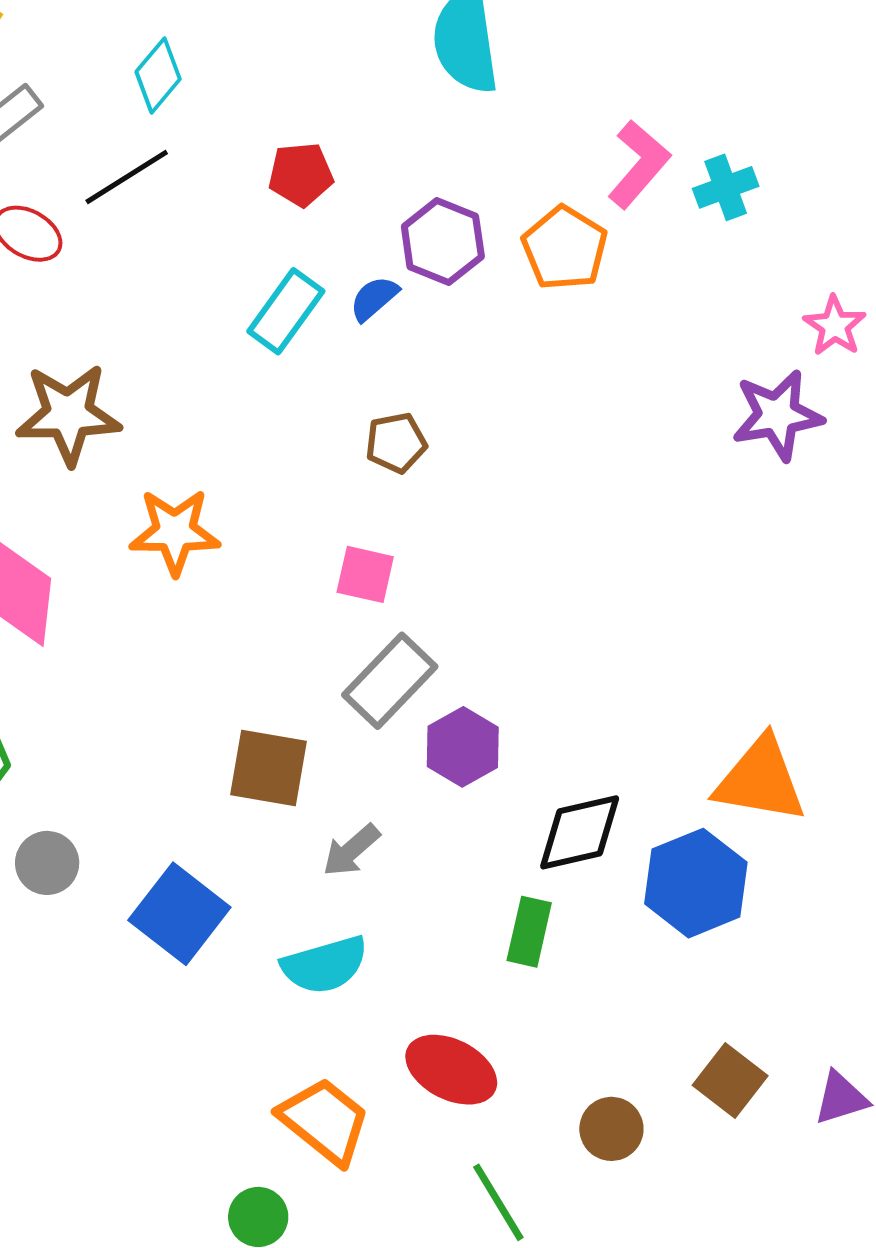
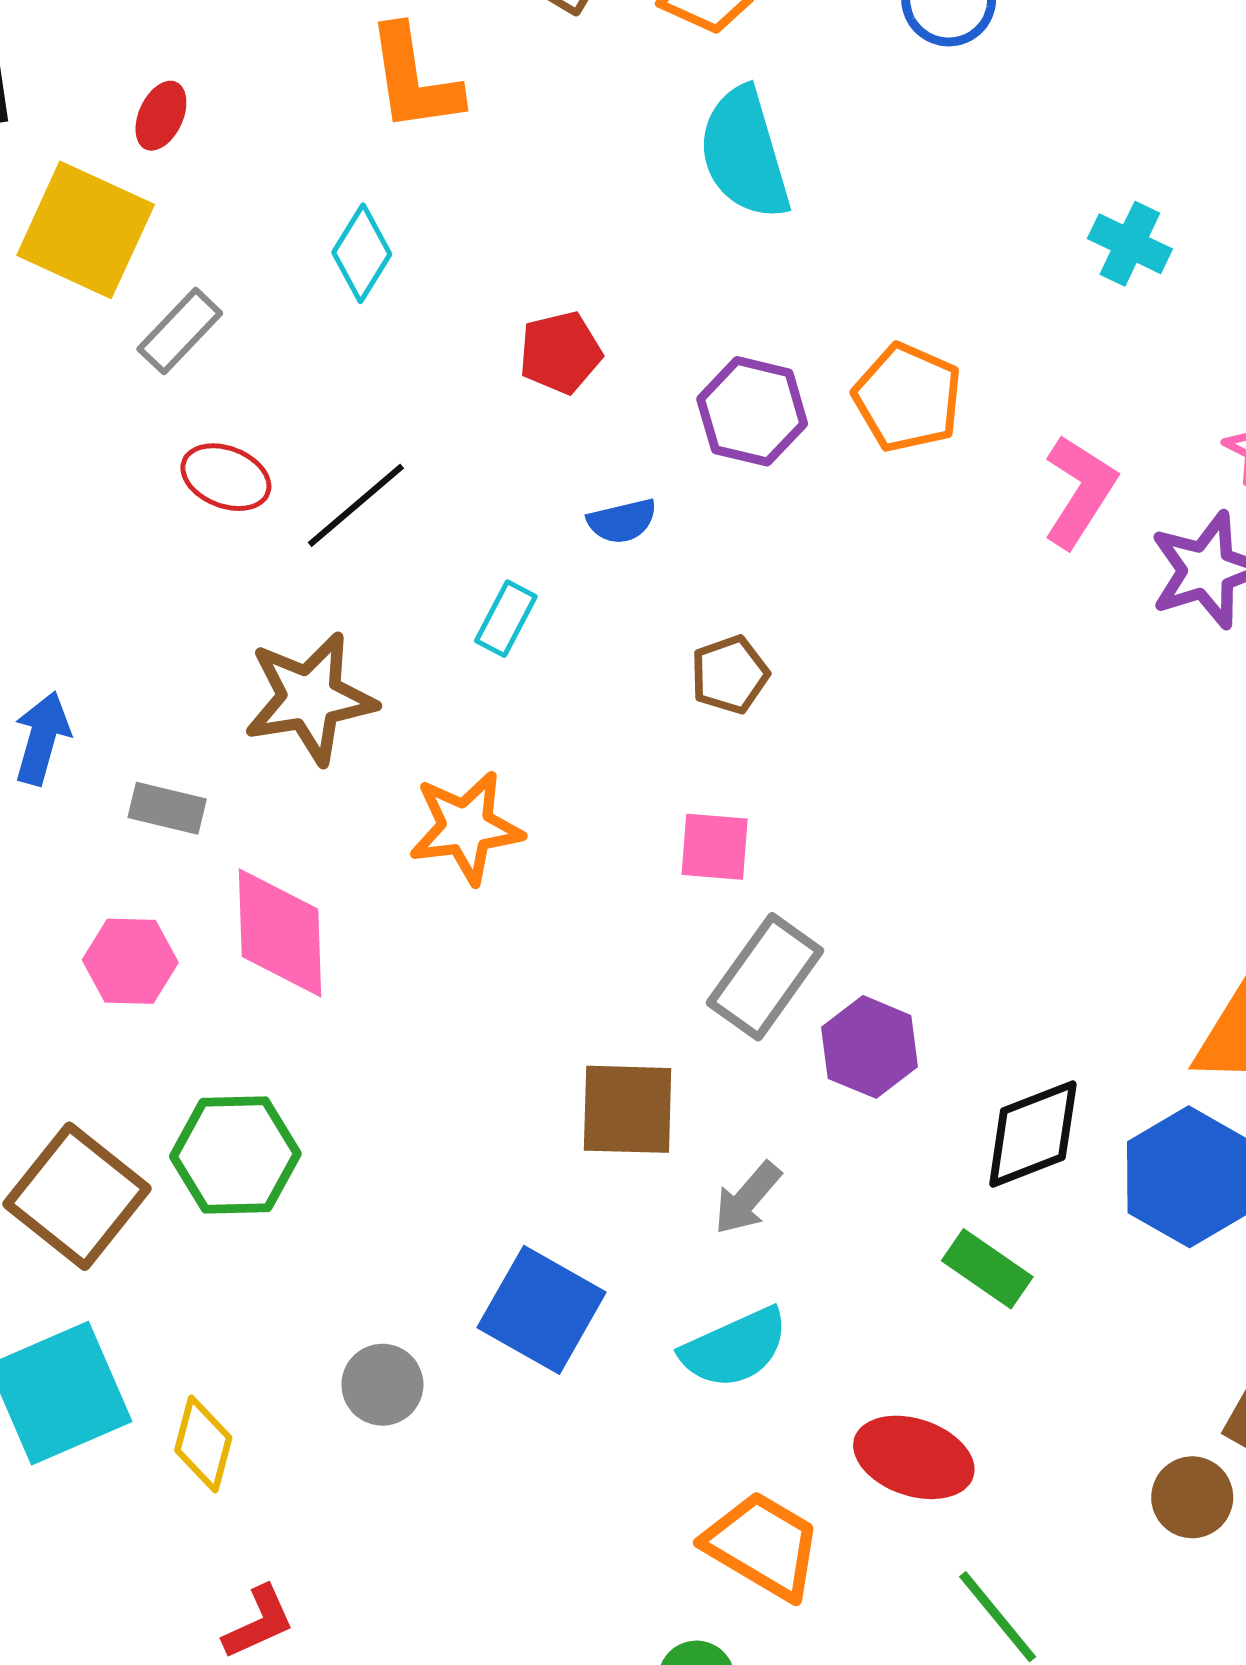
pink L-shape: (639, 164) -> (1080, 491), moved
black line: (127, 177) -> (356, 505), moved
cyan cross: (726, 187) -> (1130, 244), moved, turned -36
blue semicircle: (374, 298) -> (622, 521), moved, turned -144
cyan rectangle: (286, 311) -> (506, 619), moved, size x0.7
gray circle: (47, 863) -> (382, 1385), moved
green rectangle: (529, 932) -> (987, 1269), turned -60
brown circle: (611, 1129) -> (1192, 1497), moved

